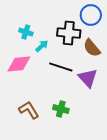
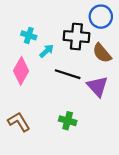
pink diamond: (19, 64) -> (21, 71), turned -55
brown L-shape: (29, 110) -> (19, 122), moved

